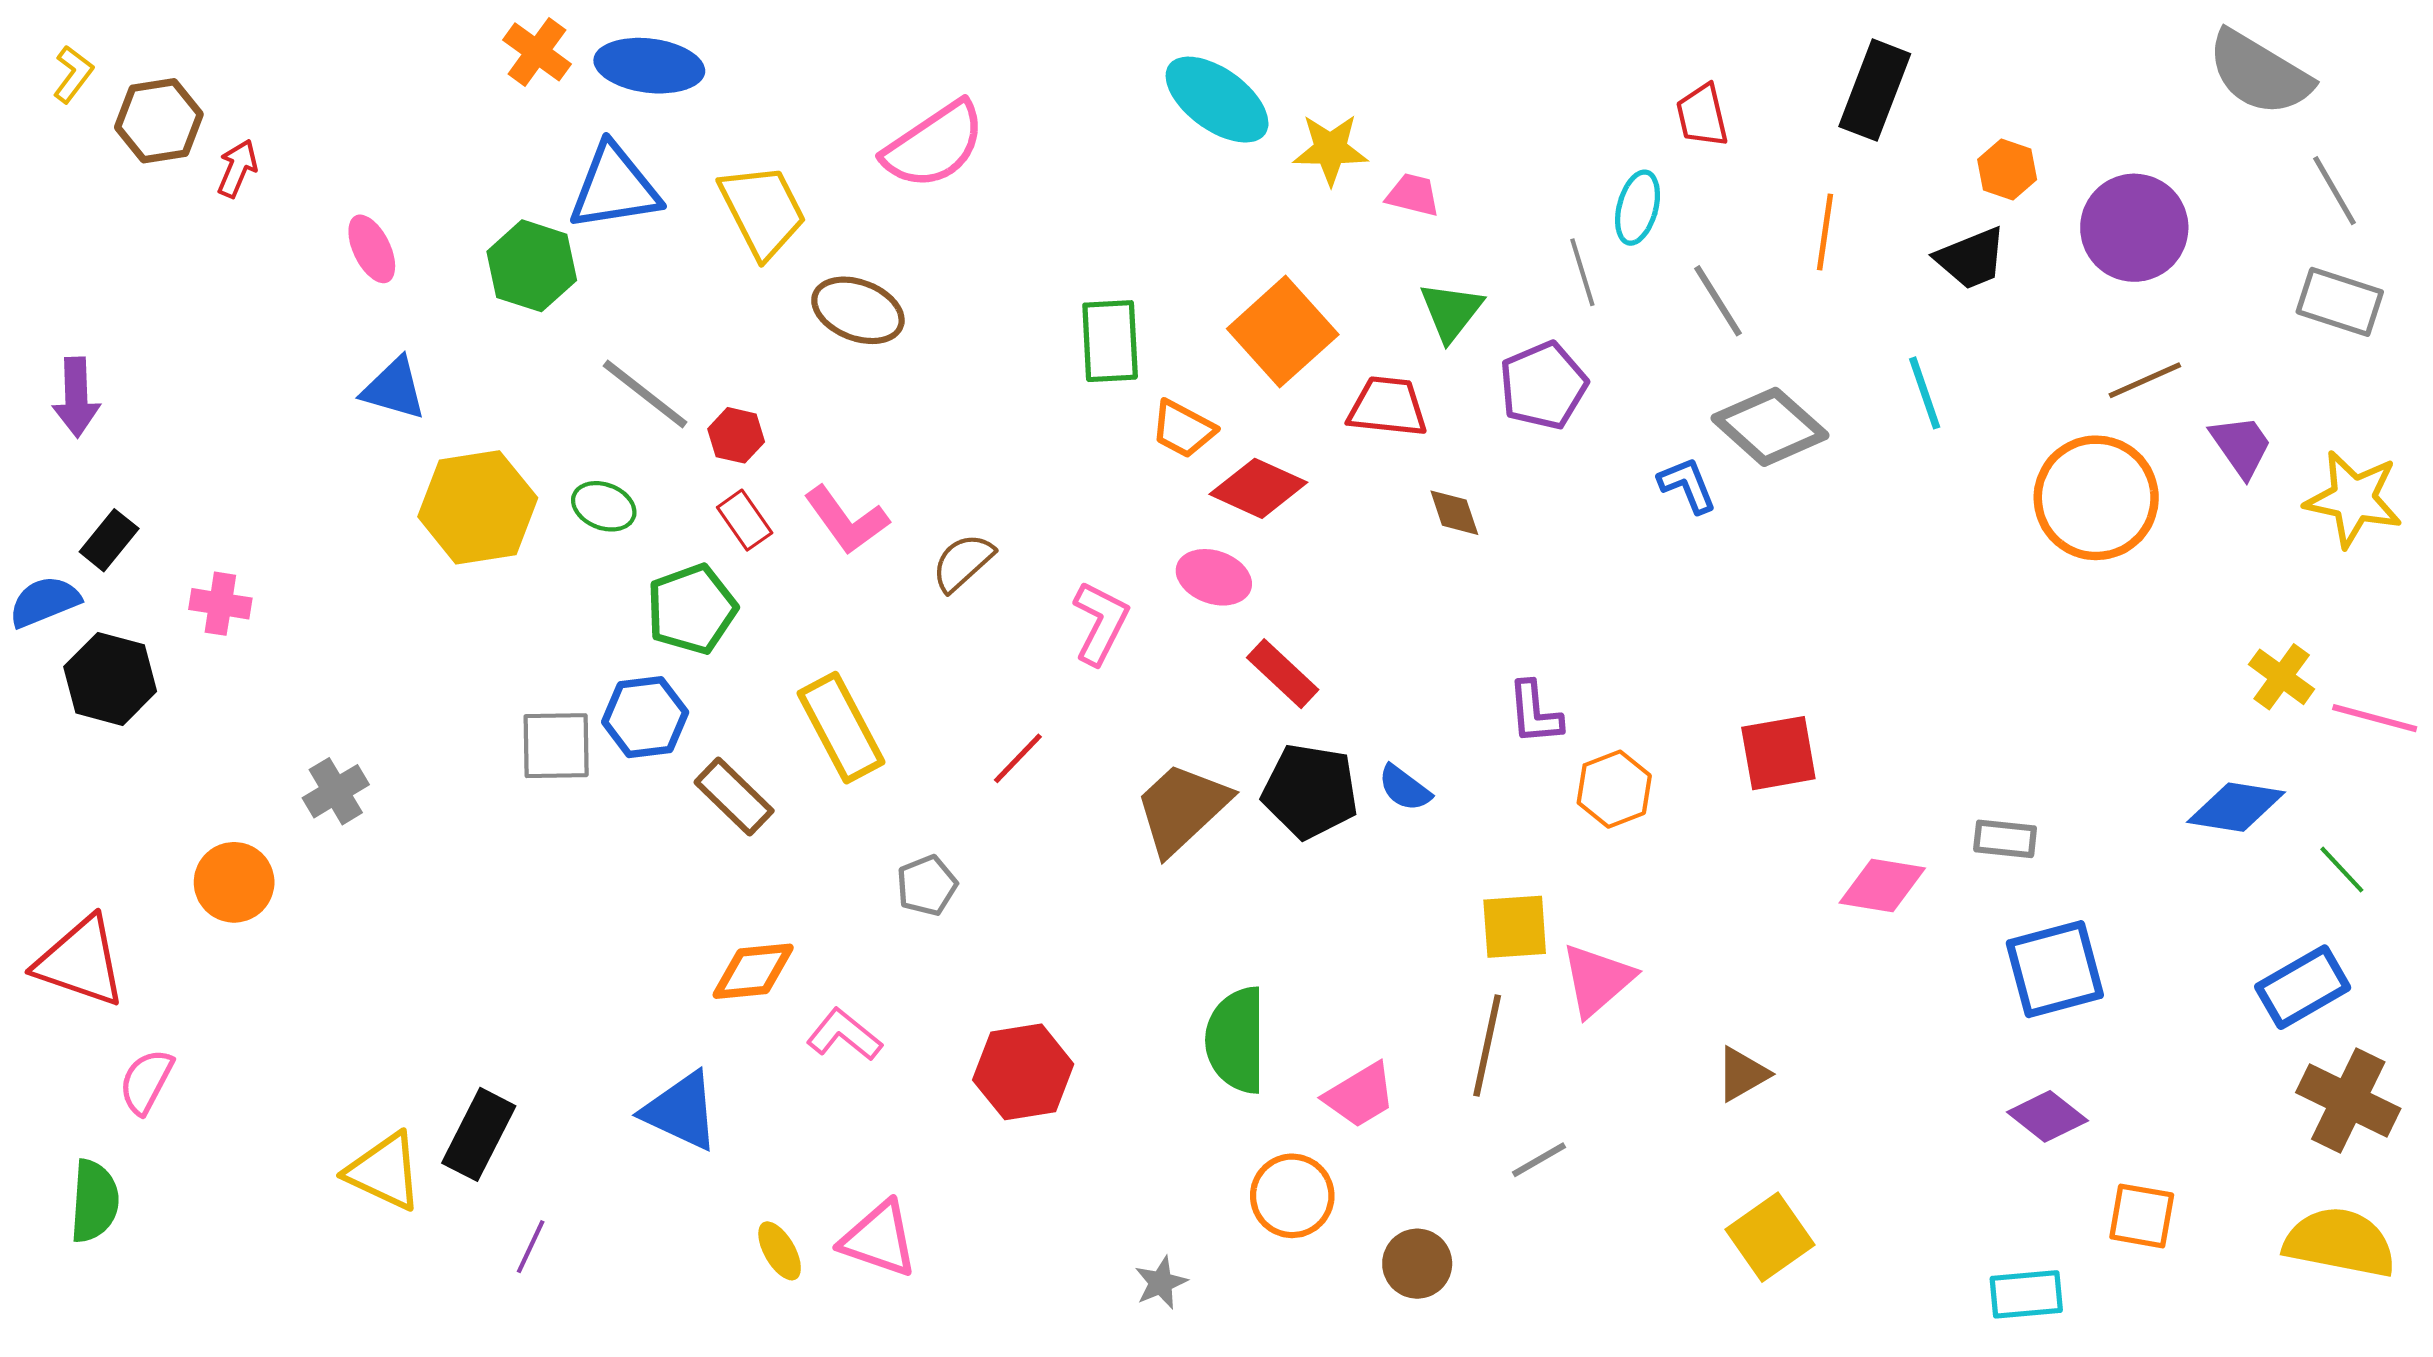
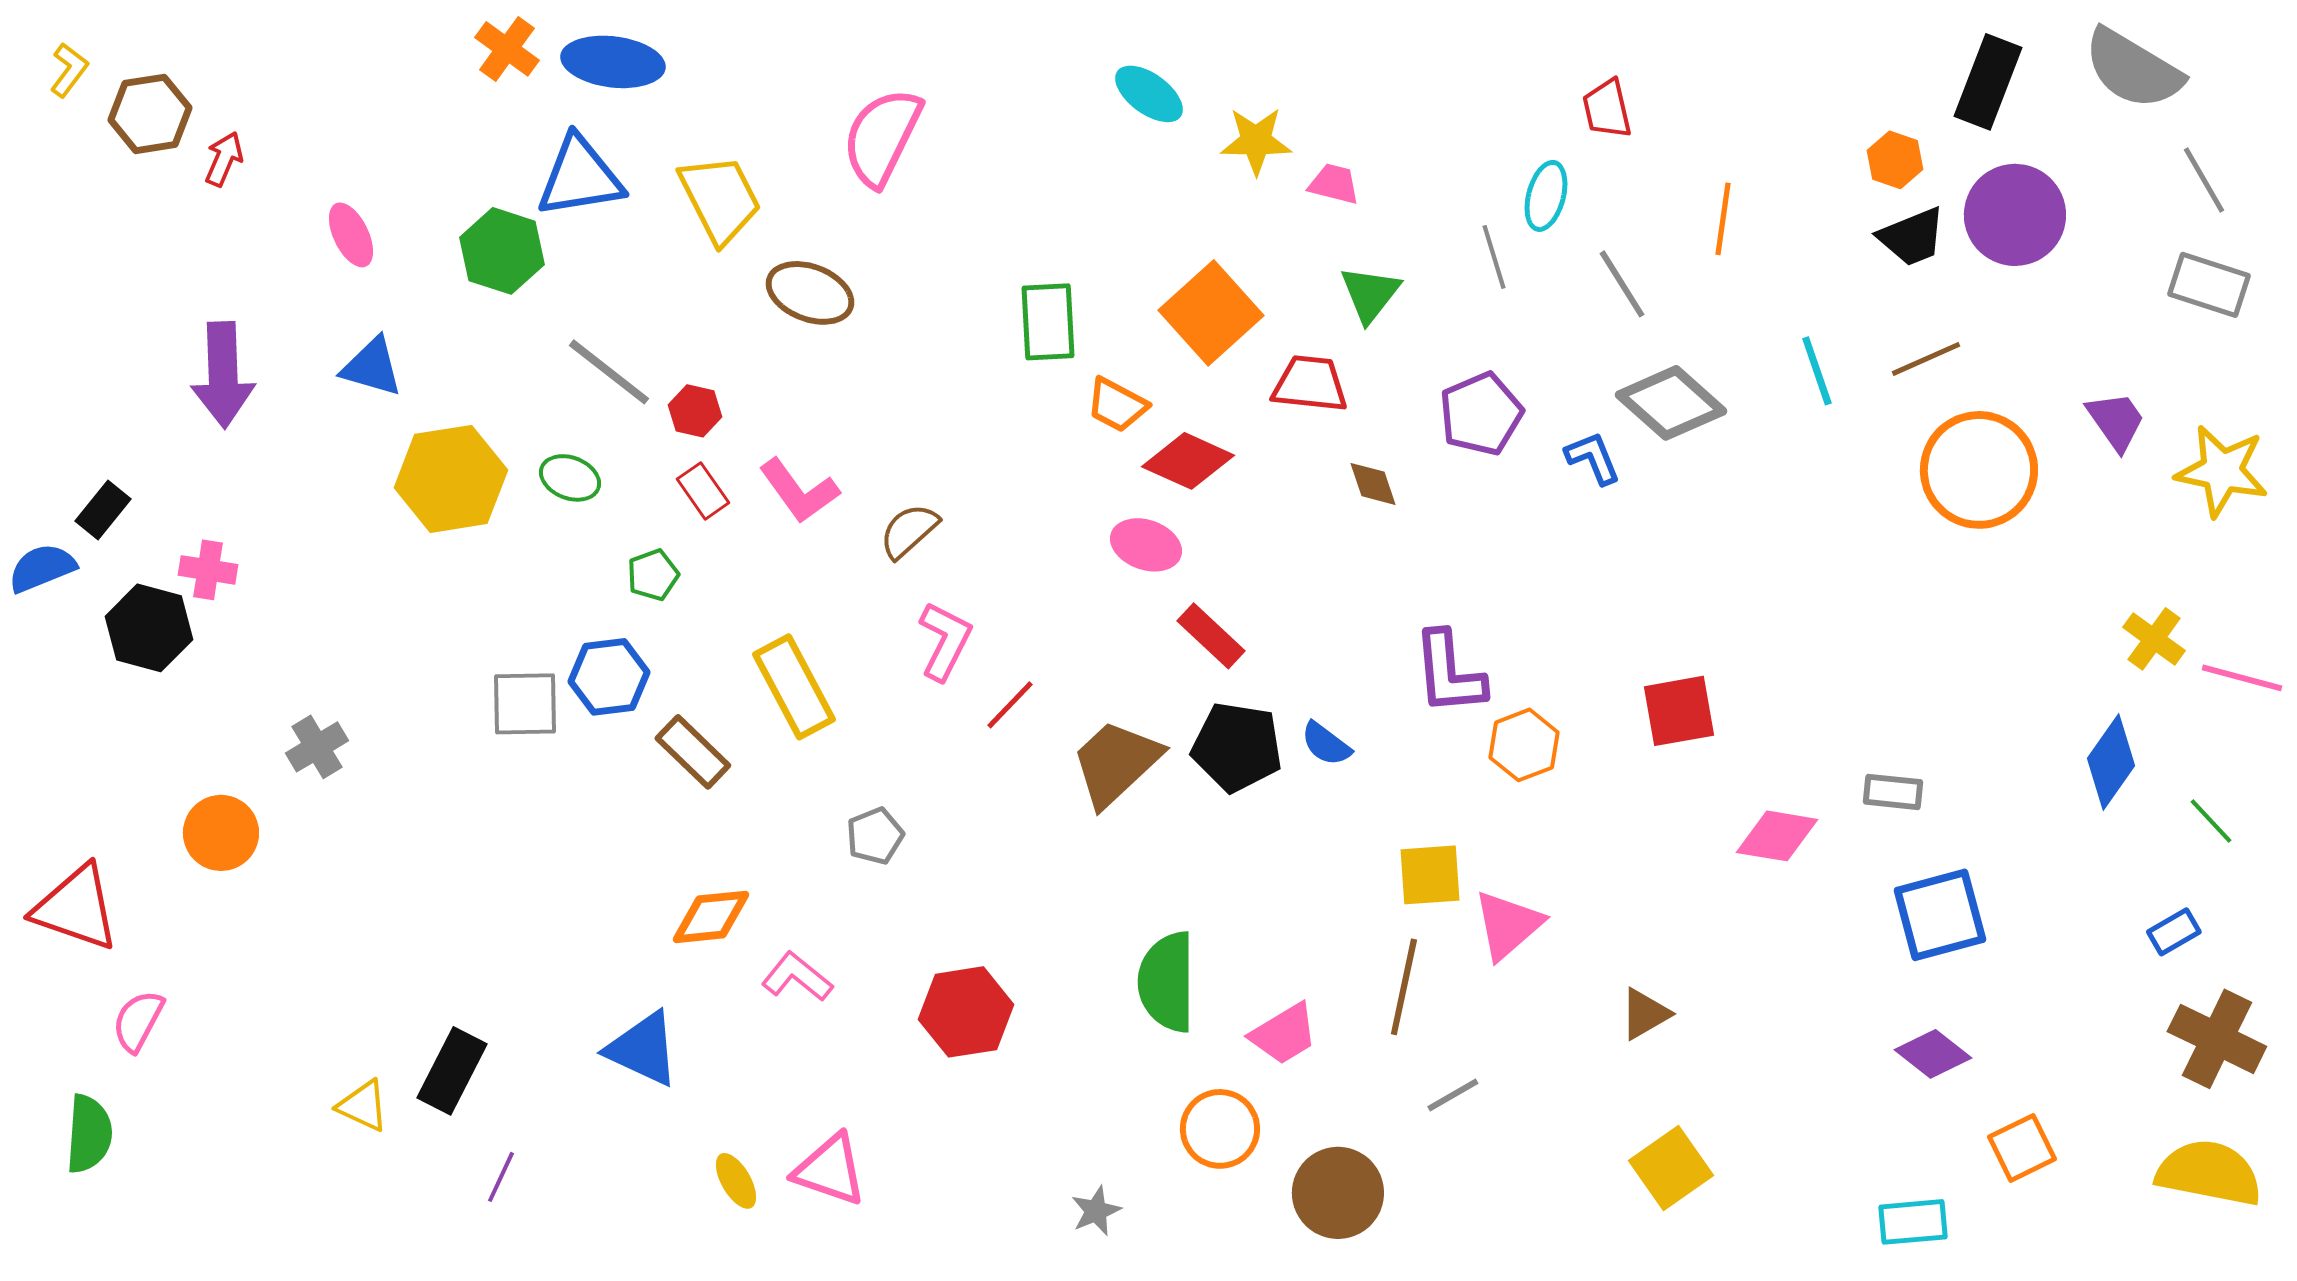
black rectangle: (1875, 90) -> (1988, 82), moved
cyan ellipse: (1217, 100) -> (1149, 94), size x0.7
pink semicircle: (934, 145) -> (882, 137), turned 150
black trapezoid: (1971, 258) -> (1912, 237), moved
brown line: (2145, 380) -> (1926, 359), moved
purple pentagon: (1543, 386) -> (1481, 414), moved
purple arrow: (76, 397) -> (223, 375), moved, size x1.4
green pentagon: (692, 609) -> (653, 575), size x0.6
pink L-shape: (1101, 623) -> (945, 641), moved
black hexagon: (110, 679) -> (149, 628), moved
purple L-shape: (1535, 713) -> (1449, 673), size x1.4
red line: (1018, 758) -> (1010, 705), moved
blue diamond: (2236, 807) -> (2111, 762), turned -64
blue rectangle: (2303, 987) -> (2174, 932), size x0.6
yellow triangle: (384, 1171) -> (363, 1106), size x0.7
orange square: (2142, 1216) -> (2022, 1148), turned -36
brown circle: (1417, 1264) -> (1338, 1193), size x1.4

